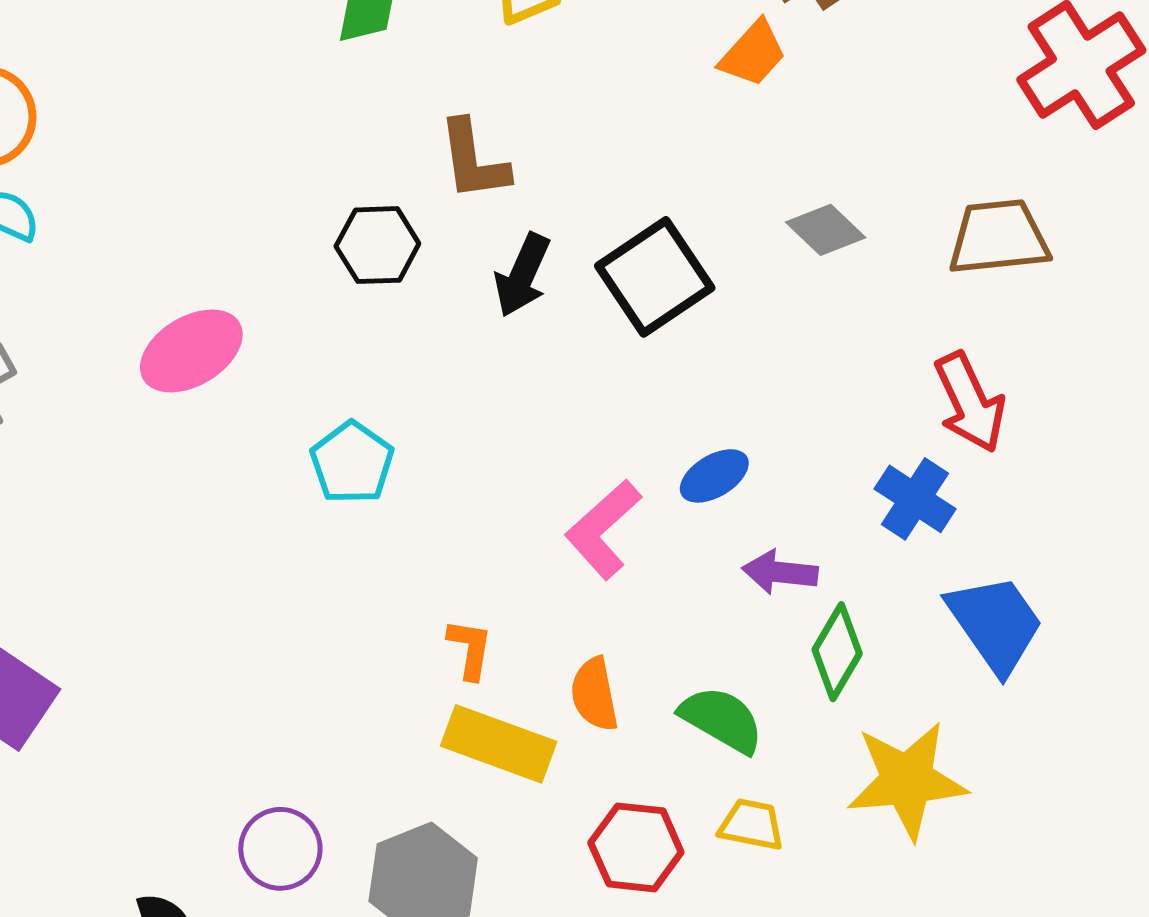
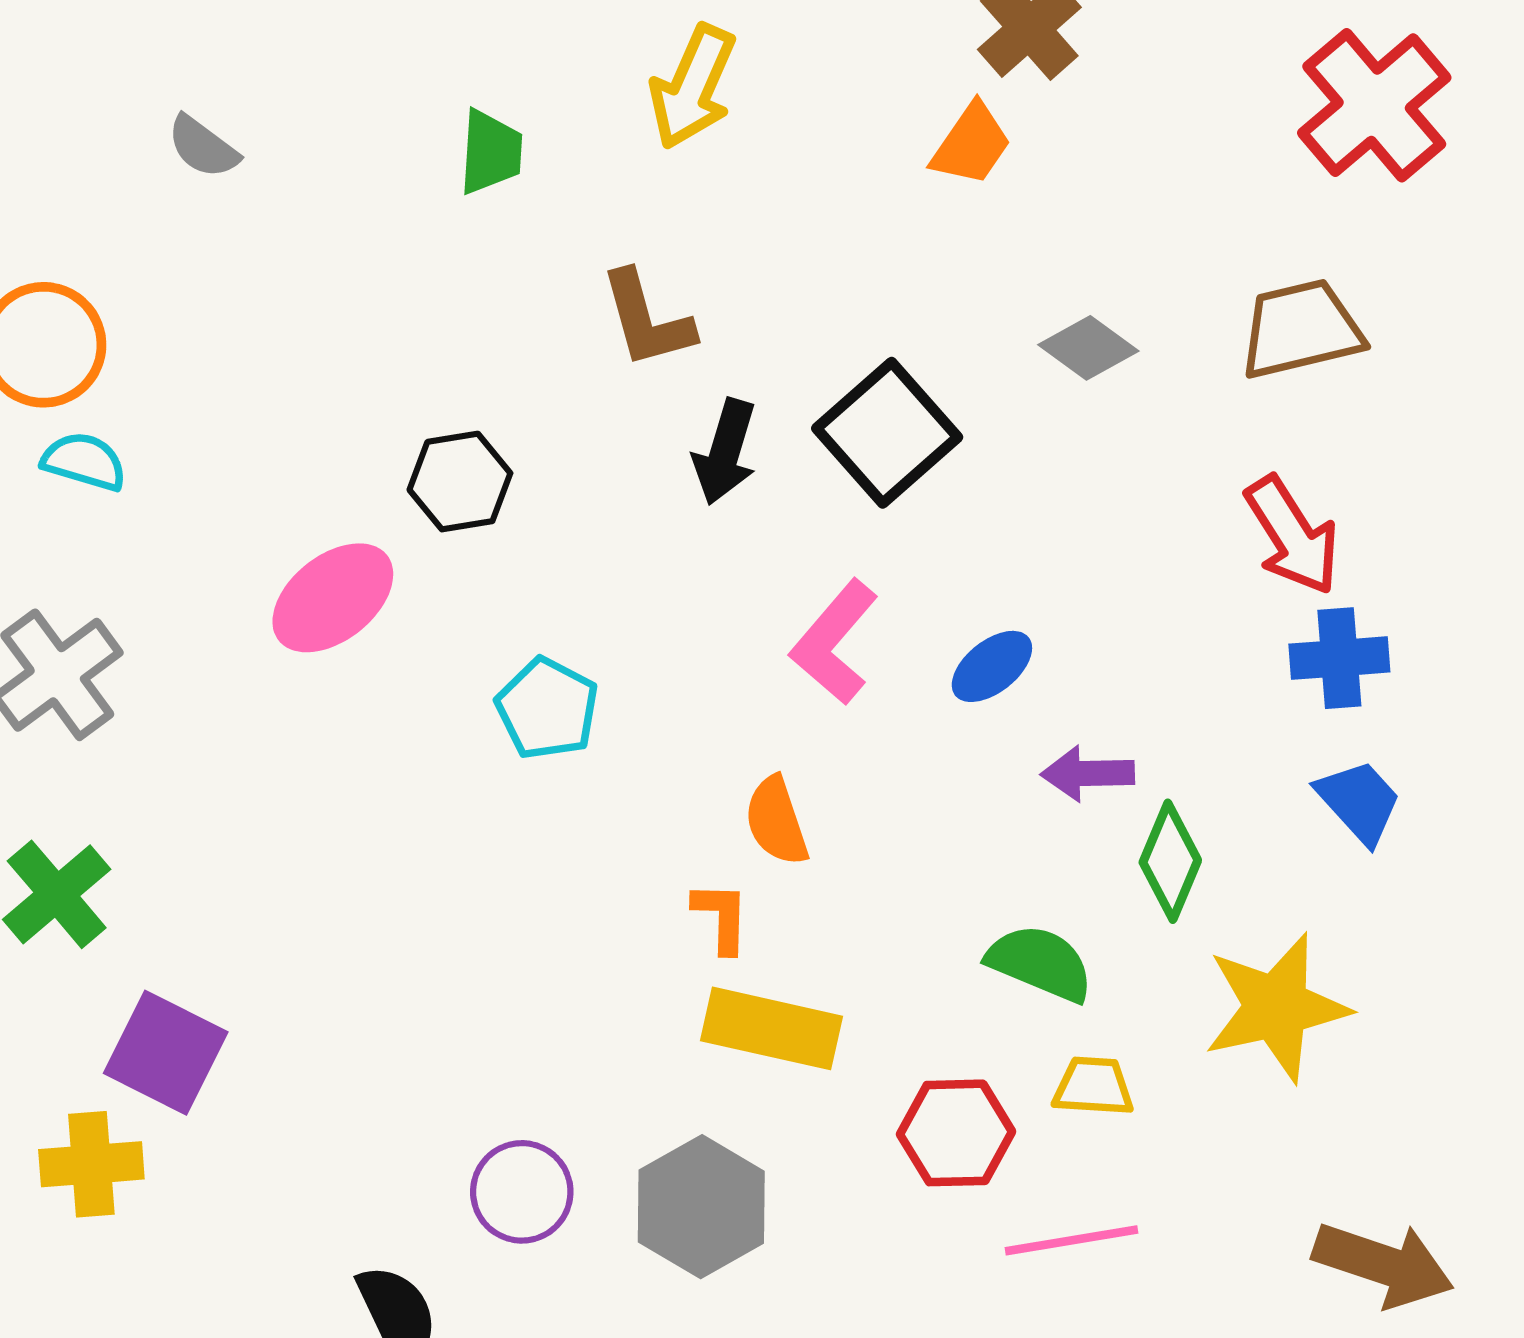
black hexagon: (377, 245) -> (460, 482), moved
blue cross: (915, 499) -> (1339, 658), moved, turned -30
pink L-shape: (603, 529) -> (834, 642), moved
blue trapezoid: (995, 624) -> (1359, 802), size x0.7
orange semicircle: (594, 694) -> (776, 821), moved

